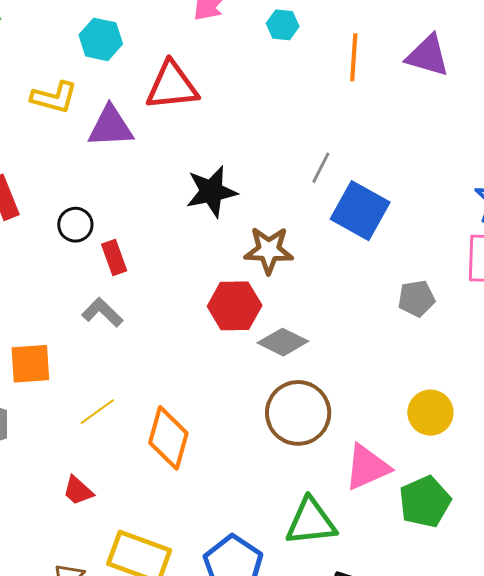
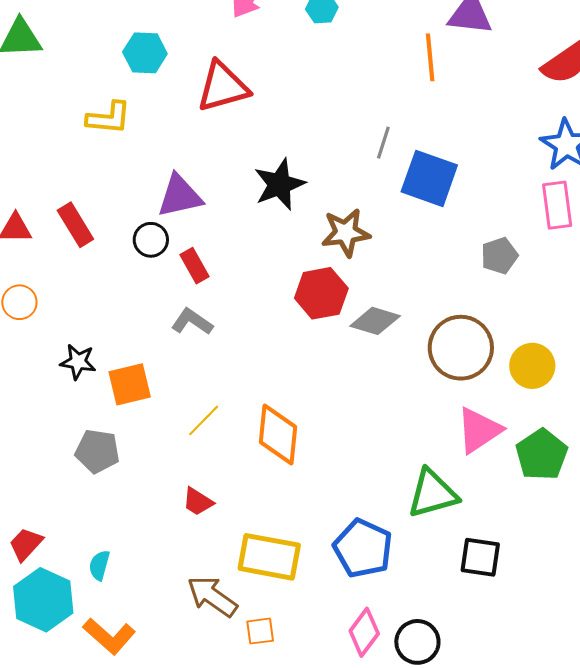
orange line: (354, 57) -> (430, 57), moved
purple triangle: (111, 127) -> (180, 196), moved
brown circle: (298, 413) -> (461, 348), moved

